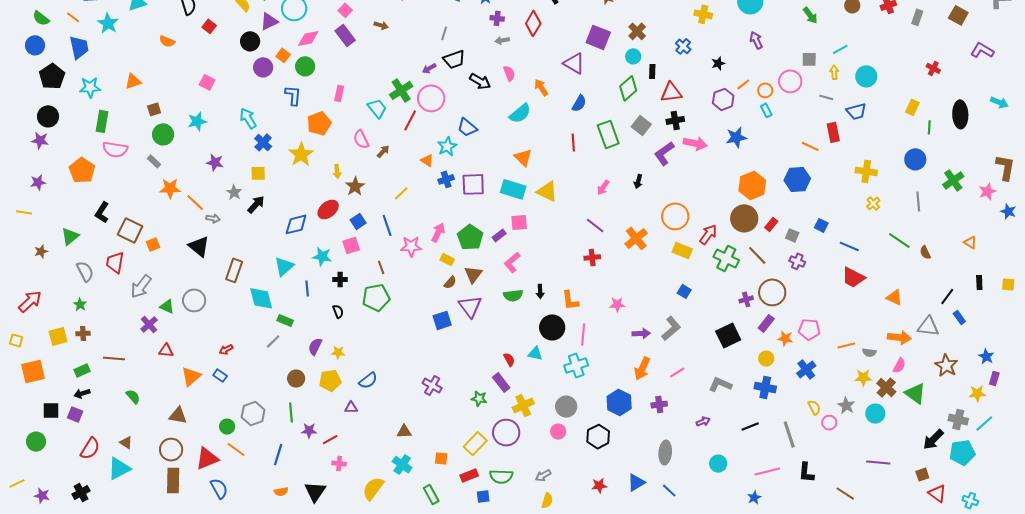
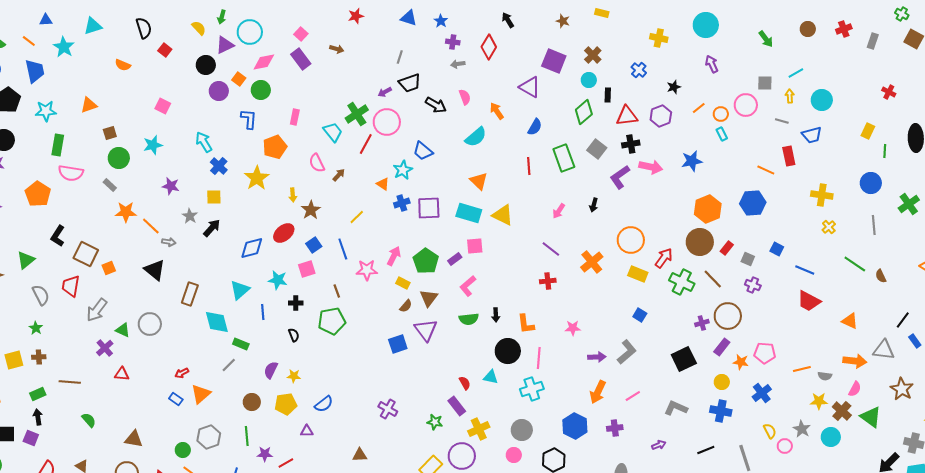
purple hexagon: (723, 99) -> (661, 116), moved
orange triangle: (191, 377) -> (201, 394), moved
black arrow: (82, 394) -> (38, 417), turned 98

